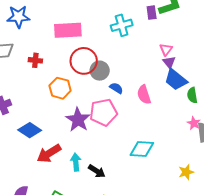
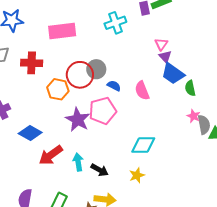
red cross: (35, 60) -> (32, 63), size x1.5
red circle: (84, 61) -> (80, 75), moved
yellow star: (186, 172) -> (137, 175), moved

